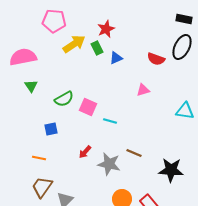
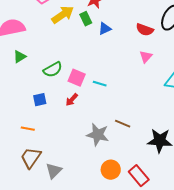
green triangle: (31, 86) -> (20, 57), turned 32
pink triangle: (143, 90) -> (146, 57), moved, turned -32
cyan line: (110, 121) -> (100, 84), moved
red arrow: (85, 152) -> (72, 100), moved

